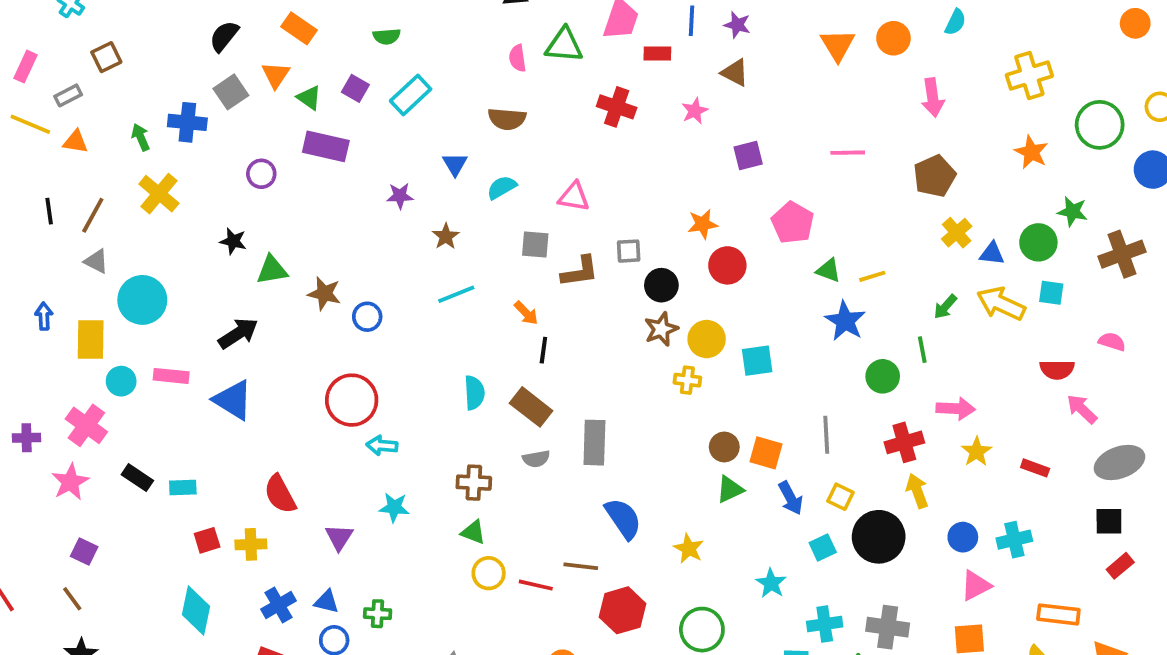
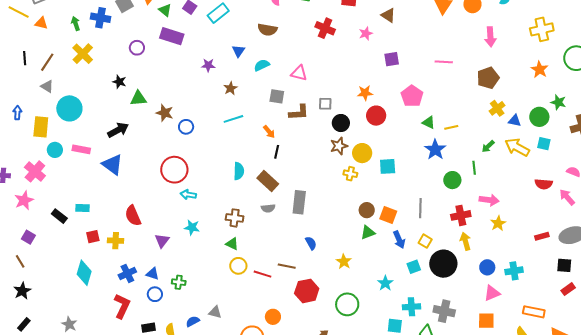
pink arrow: (1082, 409) -> (567, 197), moved
red rectangle: (1035, 468) -> (542, 236), moved, turned -40
black rectangle: (137, 478) -> (59, 216), moved
blue semicircle: (623, 519) -> (311, 243), size x0.6

